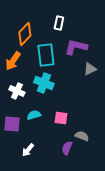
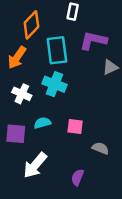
purple semicircle: (67, 148) -> (77, 177), moved
white arrow: (28, 150) -> (35, 165), size x1.6

